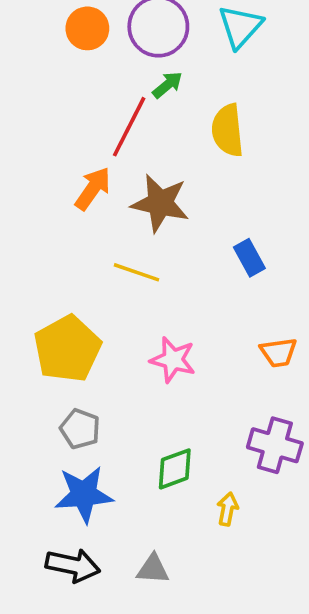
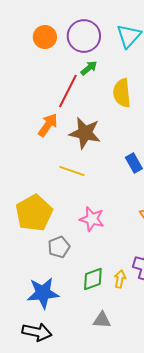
gray pentagon: (80, 429) -> (59, 247), moved, turned 30
yellow arrow: (228, 509) -> (120, 279), moved
gray triangle: (153, 569) -> (102, 320), moved

